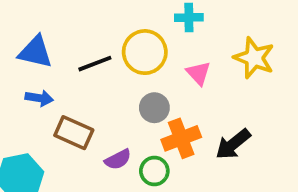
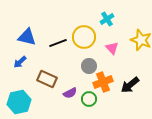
cyan cross: (189, 18) -> (107, 19), turned -32
blue arrow: (39, 98) -> (20, 62), moved, turned 128

